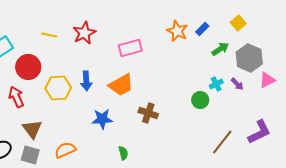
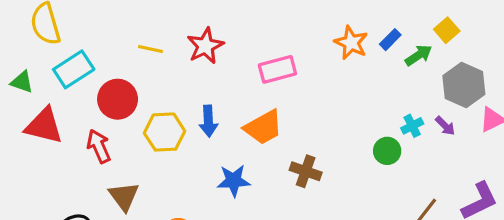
green arrow: (220, 49) -> (418, 55), moved

